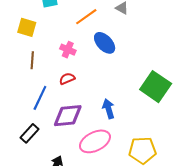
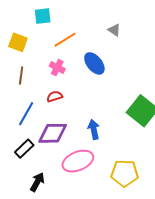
orange line: (86, 17) -> (65, 40), moved
black rectangle: (30, 133) -> (24, 149), moved

